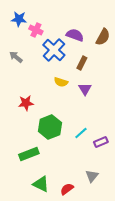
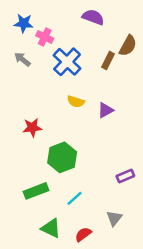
purple semicircle: (75, 35) -> (93, 17), moved
gray arrow: (16, 57) -> (22, 59), moved
brown rectangle: (82, 63) -> (108, 61), moved
purple triangle: (85, 89) -> (106, 110), turned 32
cyan line: (81, 133) -> (74, 198), moved

